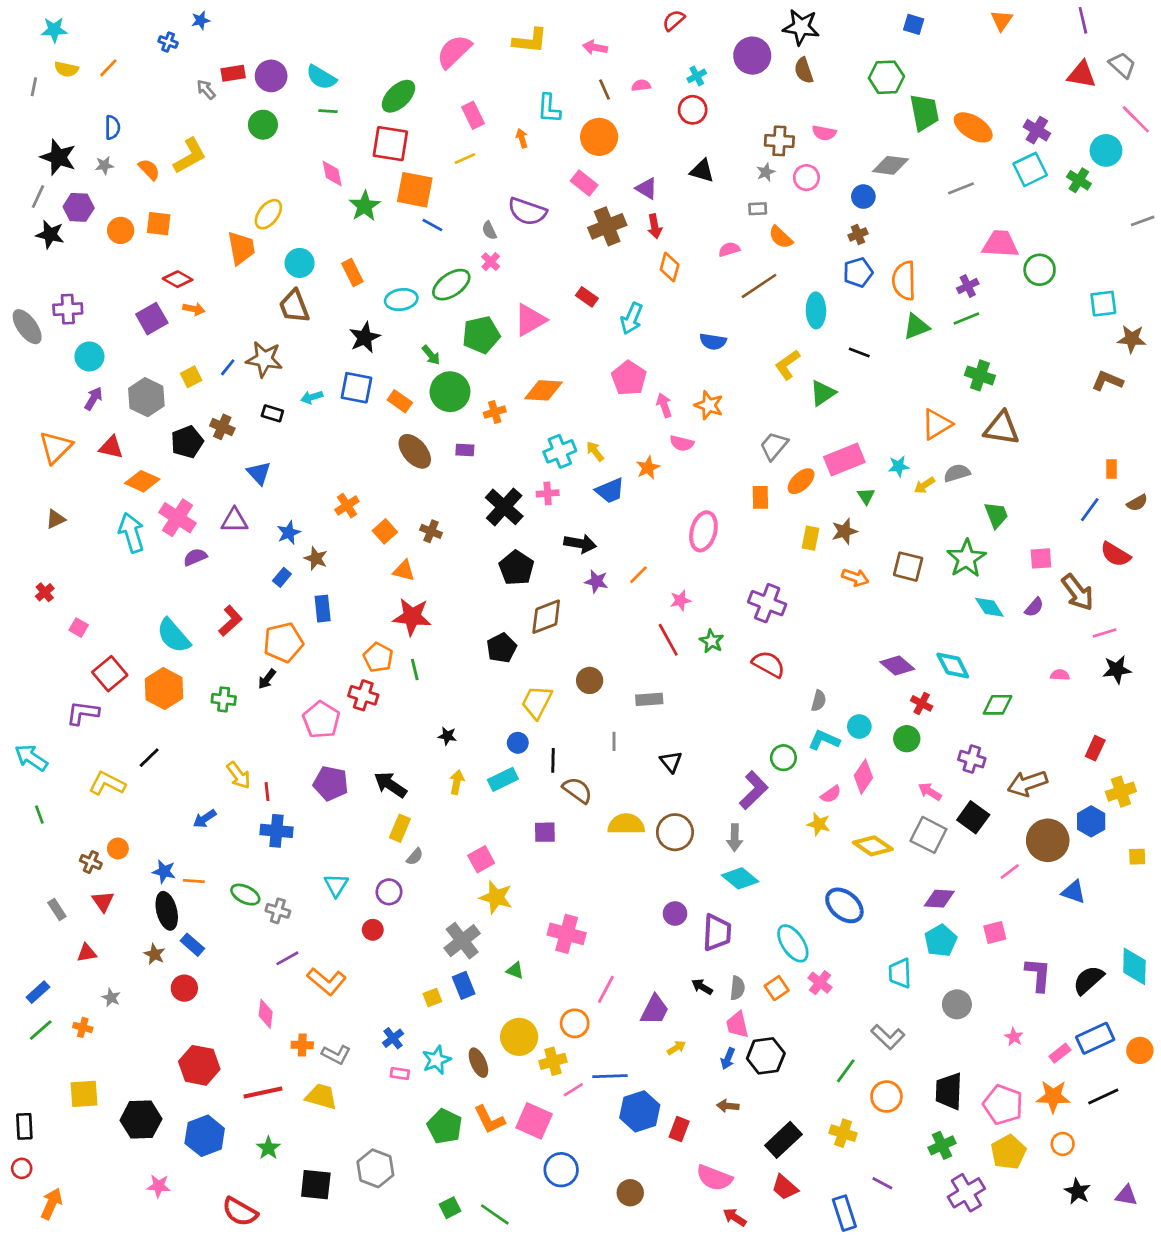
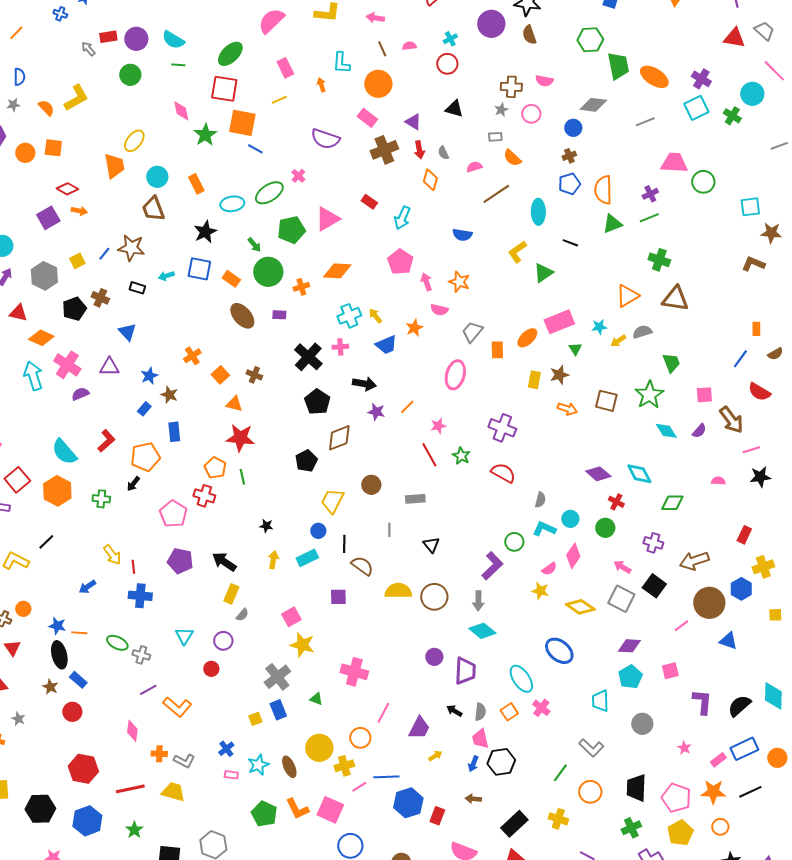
gray semicircle: (489, 230) -> (443, 153), moved
gray trapezoid: (774, 446) -> (472, 332), moved

